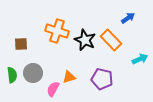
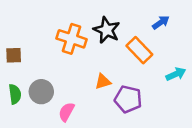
black star: (85, 40) -> (107, 30), moved
brown square: (21, 44) -> (14, 55), moved
orange triangle: (69, 77) -> (103, 82), moved

